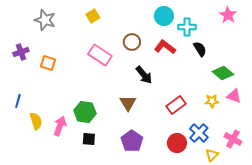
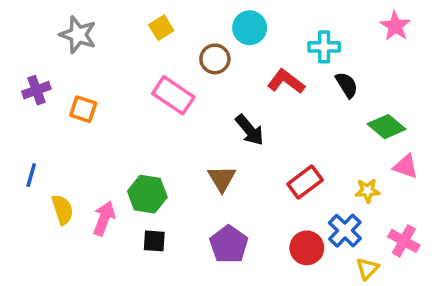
cyan circle: (164, 16) -> (250, 28), moved
brown circle: (132, 42) -> (215, 59), moved
yellow star: (212, 101) -> (367, 191), moved

